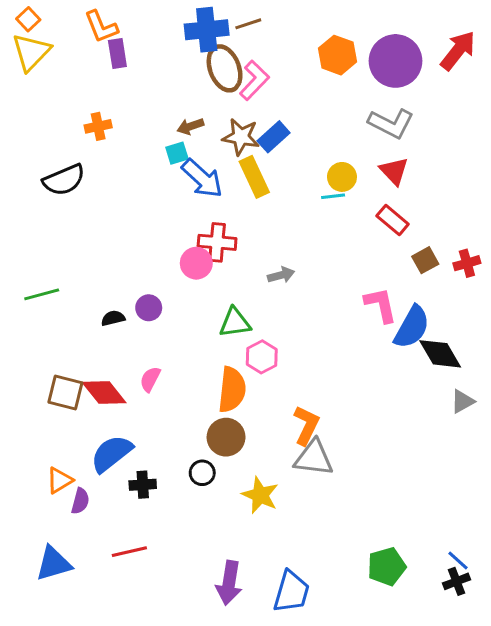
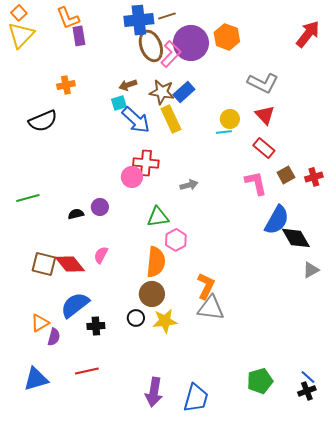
purple circle: (396, 61) -> (191, 43), moved
pink L-shape: (381, 305) -> (256, 183), moved
yellow star: (260, 495) -> (165, 321), moved, turned -30

